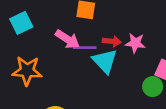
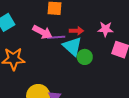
pink star: (135, 43) -> (105, 29), moved
green circle: (153, 87) -> (85, 57), moved

